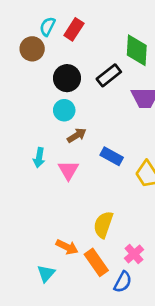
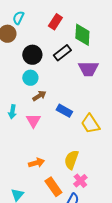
red rectangle: (74, 29) -> (55, 22), moved
yellow semicircle: (103, 225) -> (71, 160), moved
orange arrow: (67, 247) -> (36, 163), moved, turned -42

